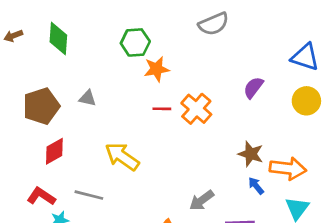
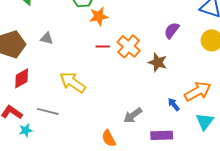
brown star: (251, 154) -> (158, 62), moved
orange arrow: (288, 168) -> (198, 91), turned -36

